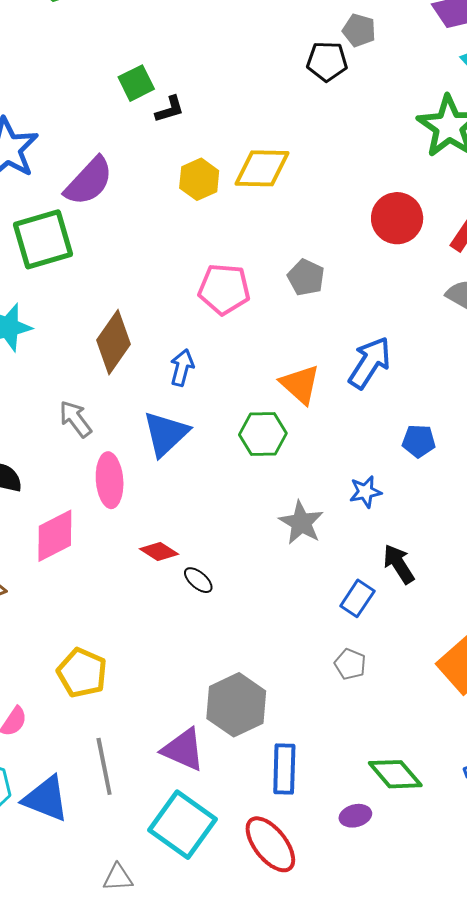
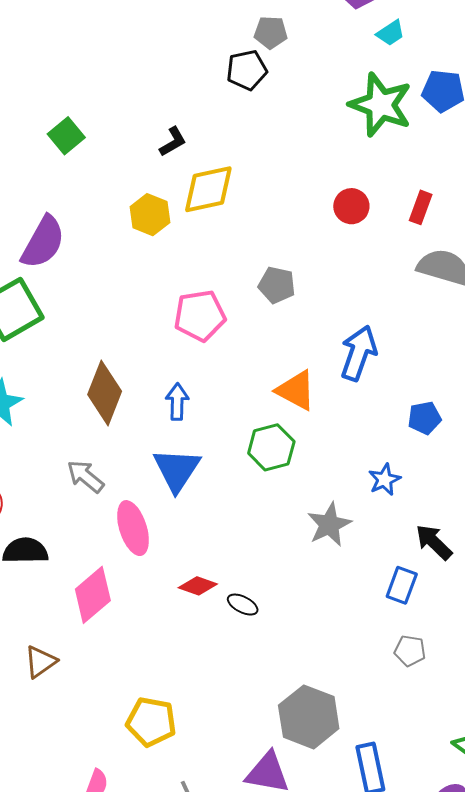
black L-shape: (170, 109) -> (173, 142), moved
red circle: (397, 218) -> (351, 206), size x0.7
gray star: (301, 523) -> (329, 525), turned 30

